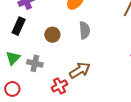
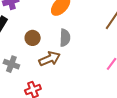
brown arrow: (80, 70) -> (50, 59), moved

